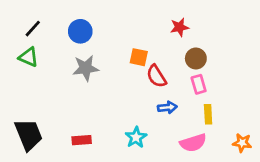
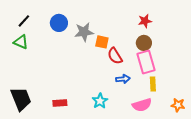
red star: (180, 27) -> (145, 21), moved
gray star: (86, 68) -> (84, 32), moved
pink rectangle: (199, 84) -> (146, 62), size x1.6

